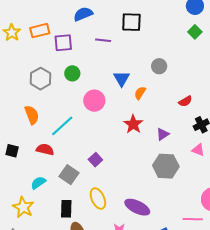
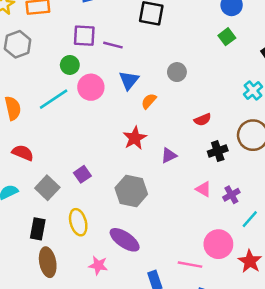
purple line: (103, 40) -> (113, 45), moved
purple square: (63, 43) -> (84, 36), moved
gray hexagon: (40, 79) -> (18, 44), moved
pink circle: (94, 101) -> (91, 87), moved
cyan line: (62, 126) -> (54, 99), moved
pink triangle: (198, 150) -> (203, 189), moved
gray hexagon: (166, 166) -> (131, 191), moved

